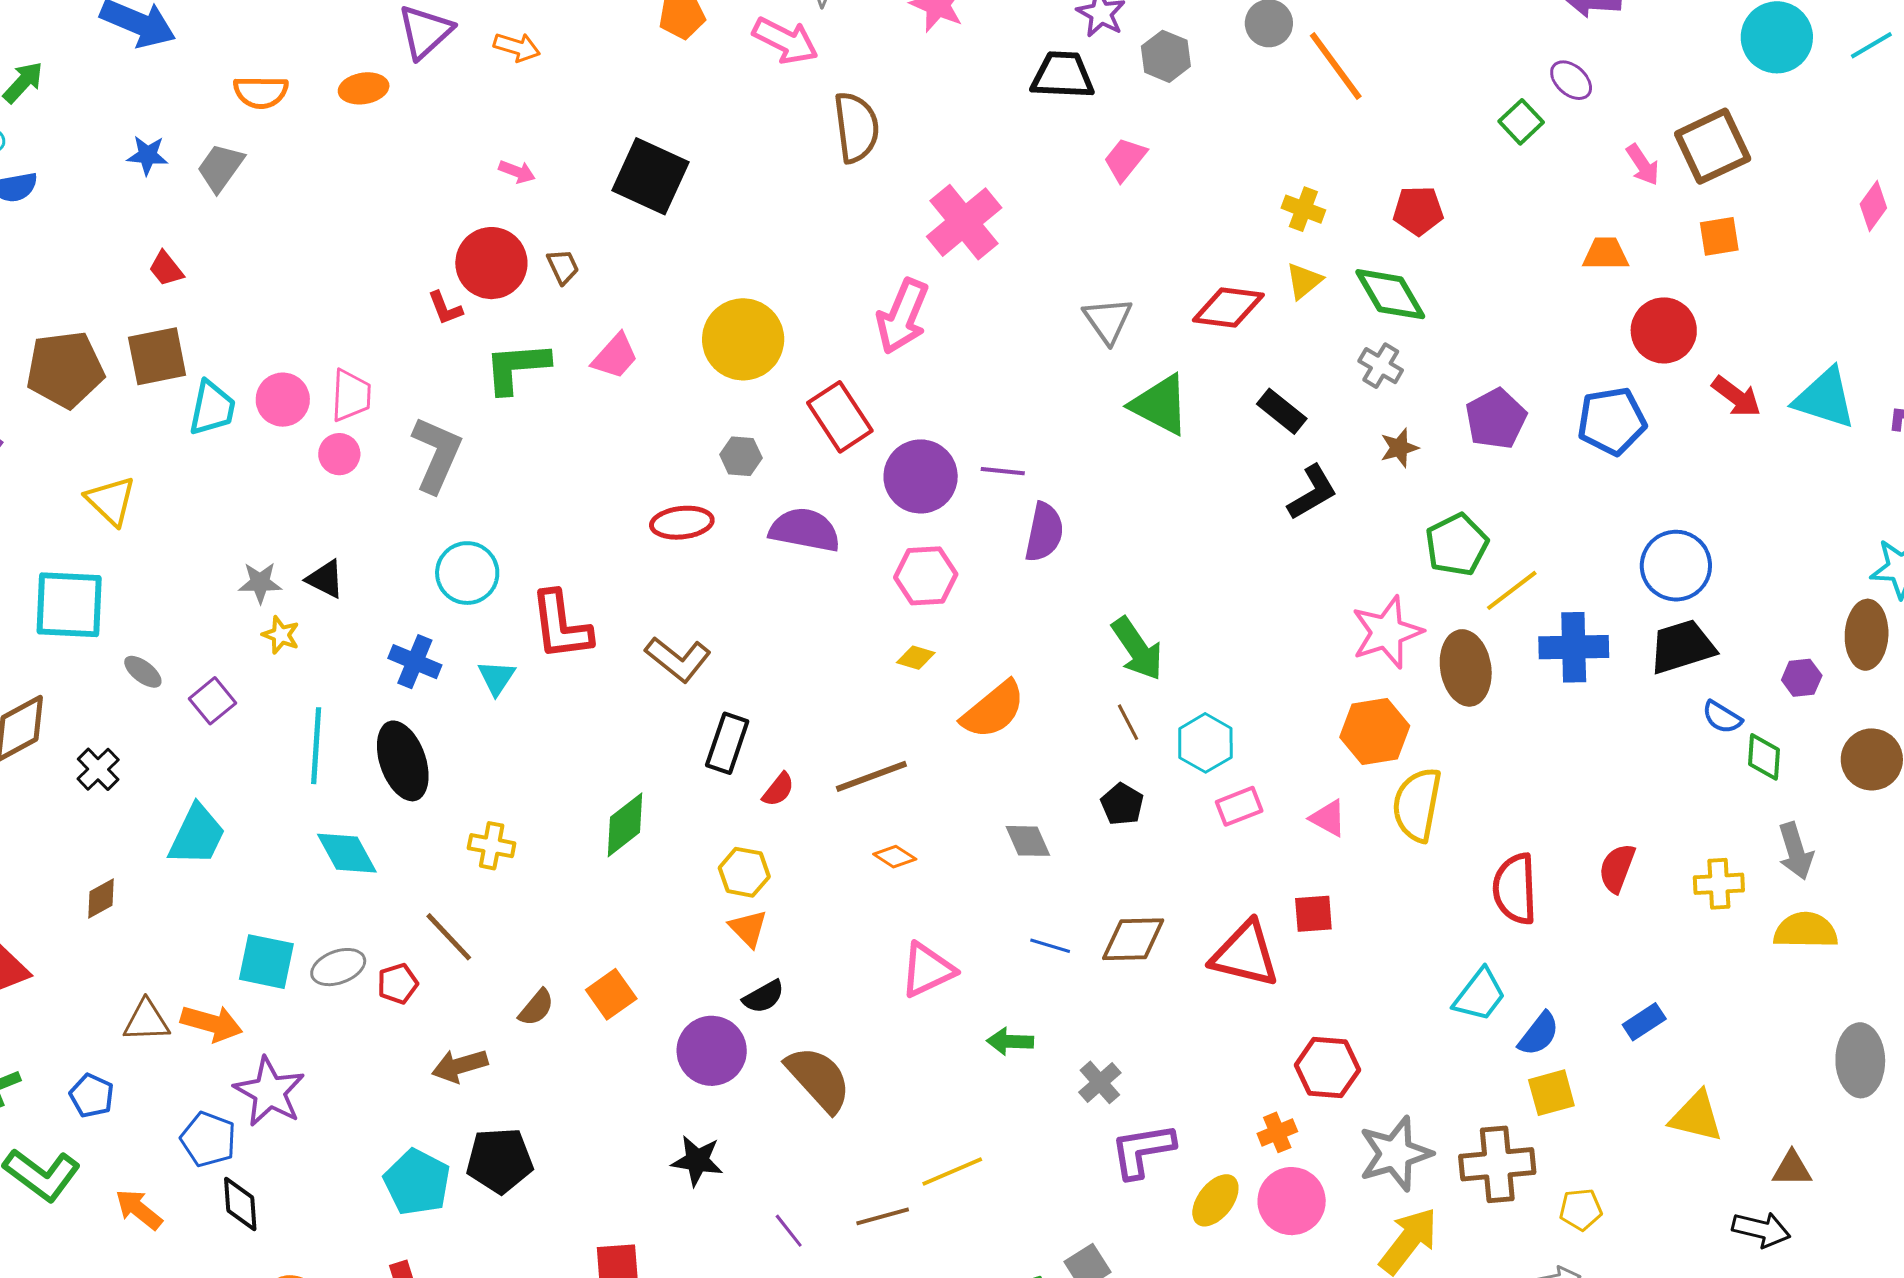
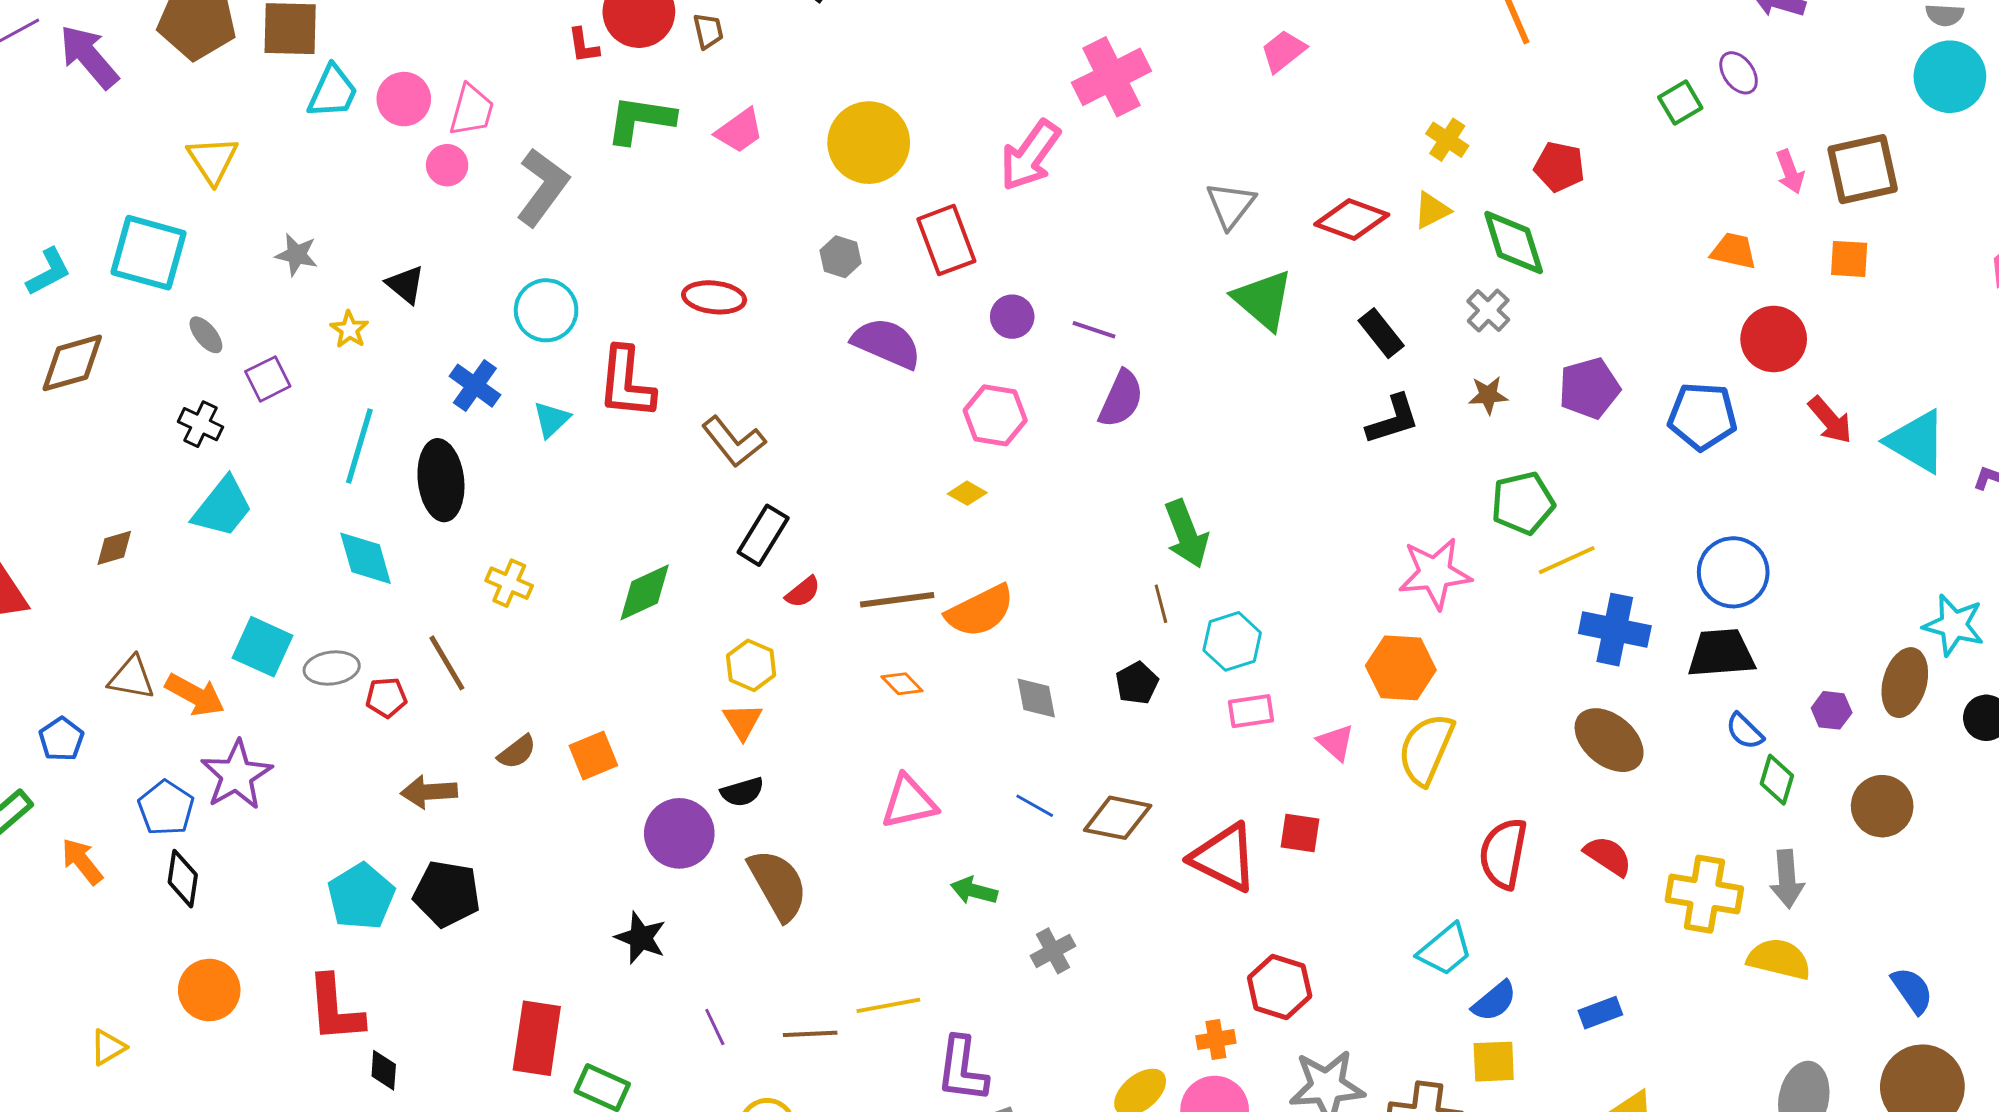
purple circle: (921, 476) -> (1012, 317), size x0.6
red ellipse: (682, 523) -> (714, 297), moved
gray star: (260, 583) -> (297, 255), moved
brown ellipse: (1466, 668) -> (1609, 740), moved, turned -54
orange semicircle: (993, 710) -> (980, 611), moved
black cross: (98, 769) -> (200, 424), moved, turned -33
red semicircle: (1617, 868) -> (1608, 856), turned 90
yellow cross: (1719, 884) -> (1704, 894), size x1.5
purple L-shape: (1142, 1151) -> (962, 1069), moved, turned -86

